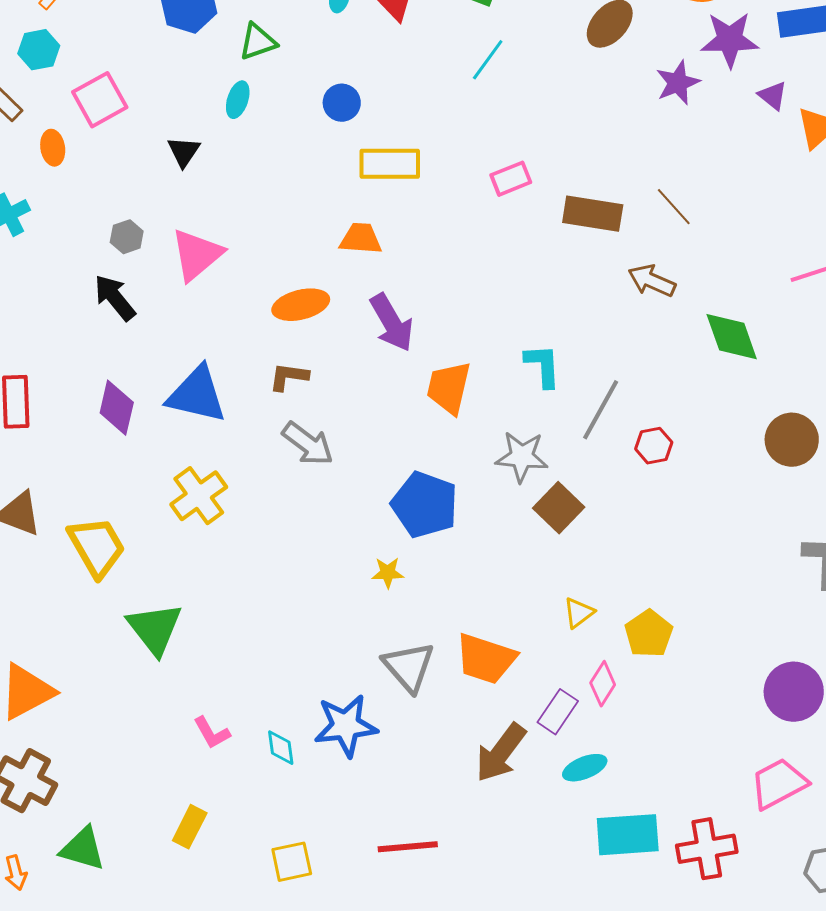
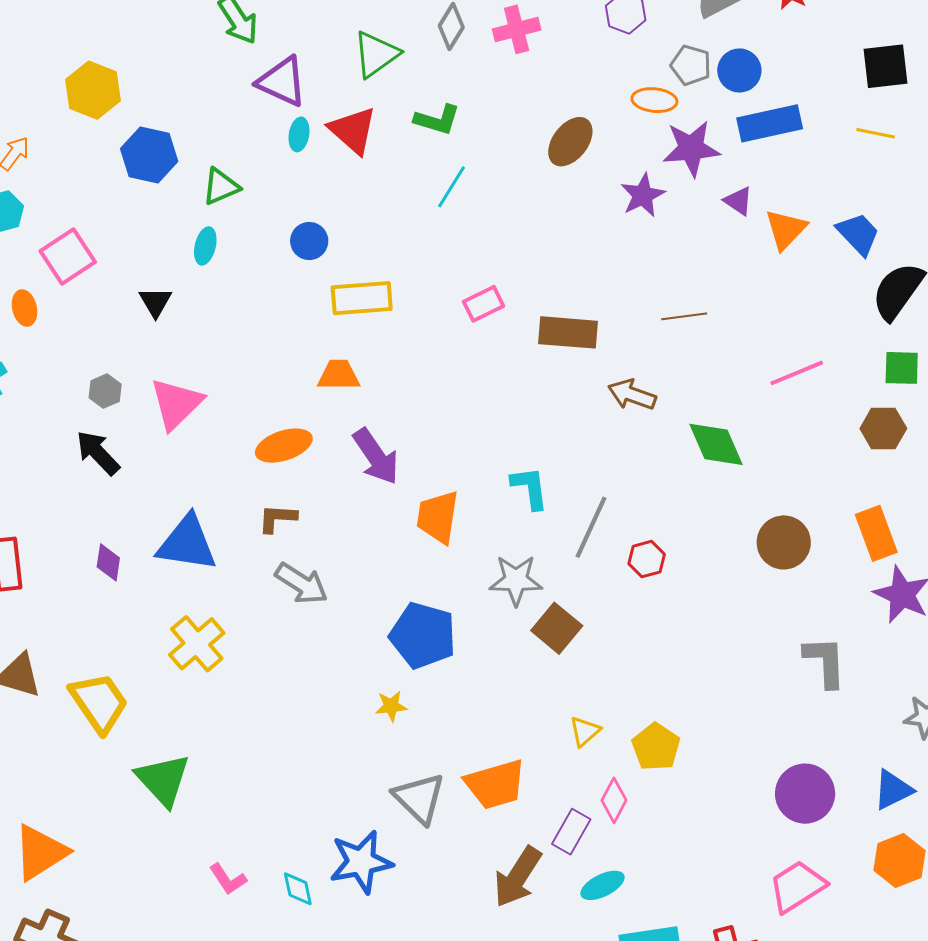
brown line: (674, 207) -> (684, 316), moved, turned -51
purple diamond: (117, 408) -> (108, 562), size x0.7
orange trapezoid: (486, 659) -> (495, 784), turned -30

